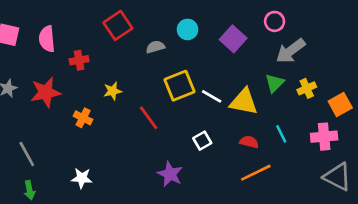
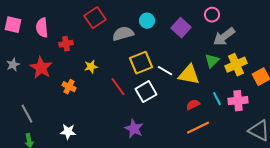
gray semicircle: (155, 47) -> (123, 34), size x1.5
yellow cross: (307, 88) -> (236, 65), size x1.5
red star: (46, 92) -> (41, 68), turned -30
pink cross: (324, 137) -> (238, 101), moved
white square: (202, 141) -> (146, 92), moved, size x1.5
red semicircle: (249, 142) -> (193, 105), turned -40

